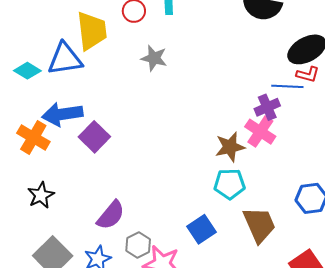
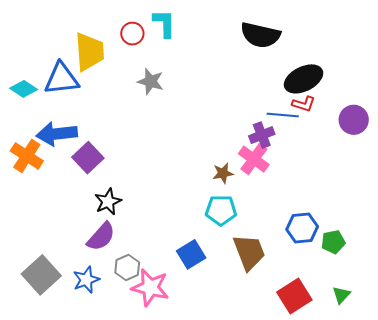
brown star: (230, 147) -> (223, 173), size x0.7
black star: (41, 195) -> (108, 202), moved

